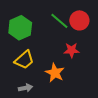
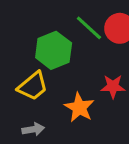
green hexagon: (20, 28) -> (54, 50), moved
red star: (72, 50) -> (113, 86), moved

